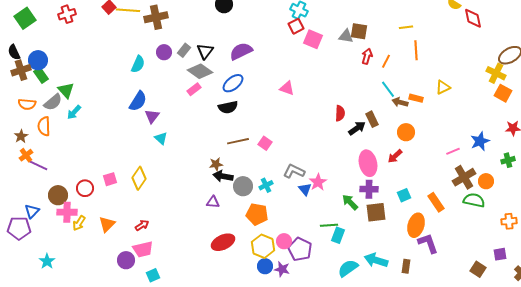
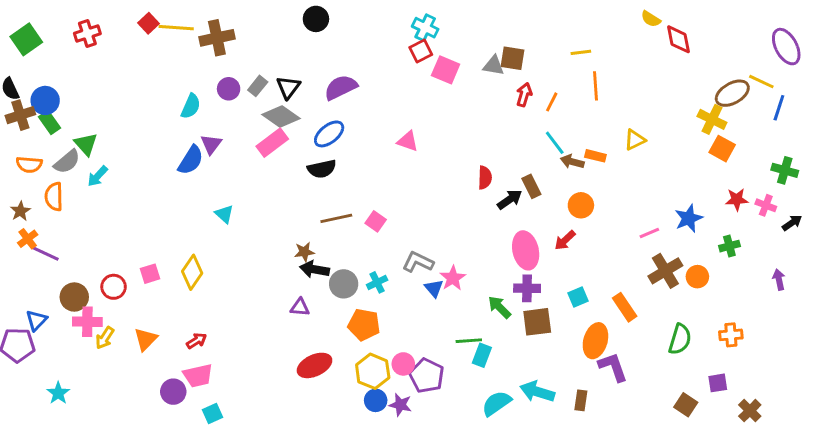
pink rectangle: (194, 89) -> (272, 143), size x1.5
purple triangle: (152, 116) -> (211, 144), moved
green semicircle: (474, 200) -> (680, 339), moved, turned 95

